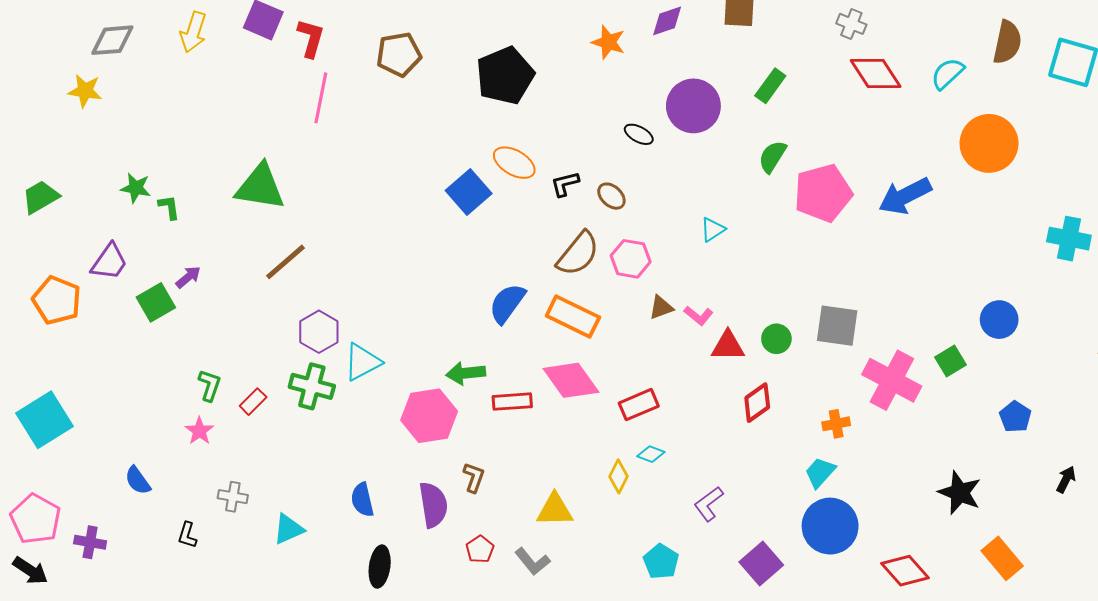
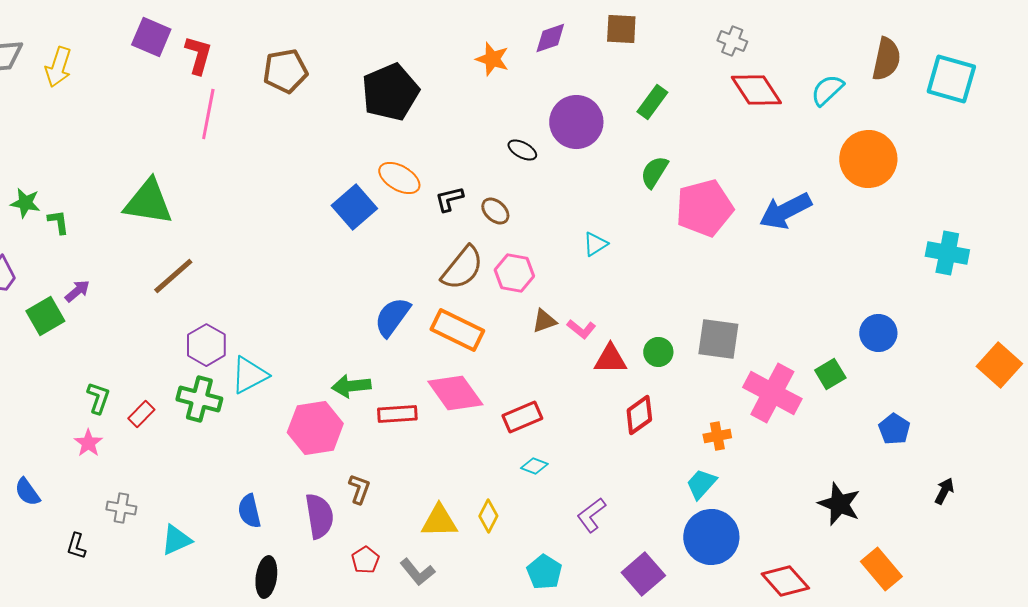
yellow arrow: (193, 32) -> (58, 67), moved
yellow diamond: (619, 476) -> (488, 516), moved

